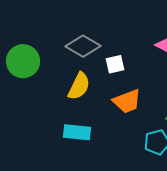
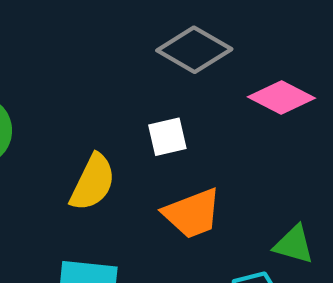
gray diamond: (83, 46) -> (194, 50), moved

